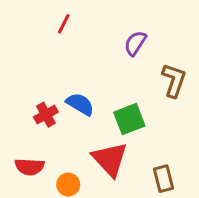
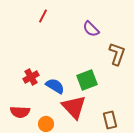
purple semicircle: (135, 43) -> (91, 29), turned -78
blue semicircle: (80, 104) -> (55, 86), moved

